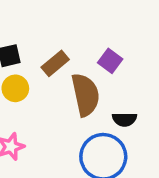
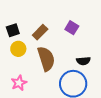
brown semicircle: (86, 95) -> (46, 59), moved

